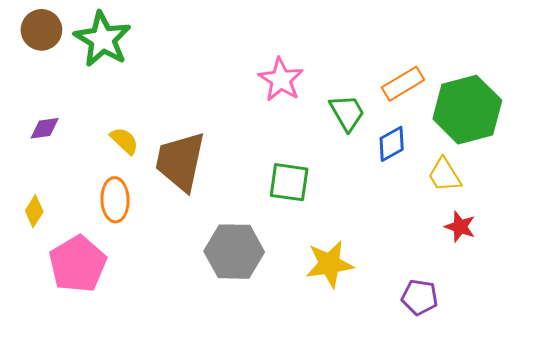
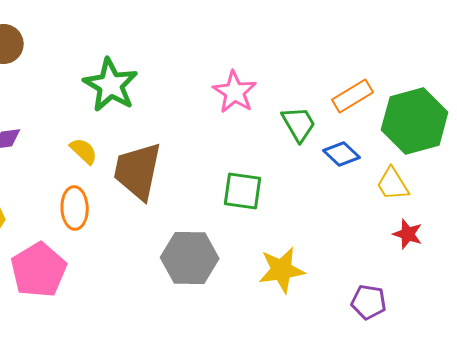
green star: (103, 39) -> (111, 85), moved
blue diamond: (392, 144) -> (342, 154), turned 72

